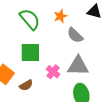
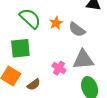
orange star: (60, 16) -> (56, 23), moved
green square: (30, 53) -> (20, 48), moved

